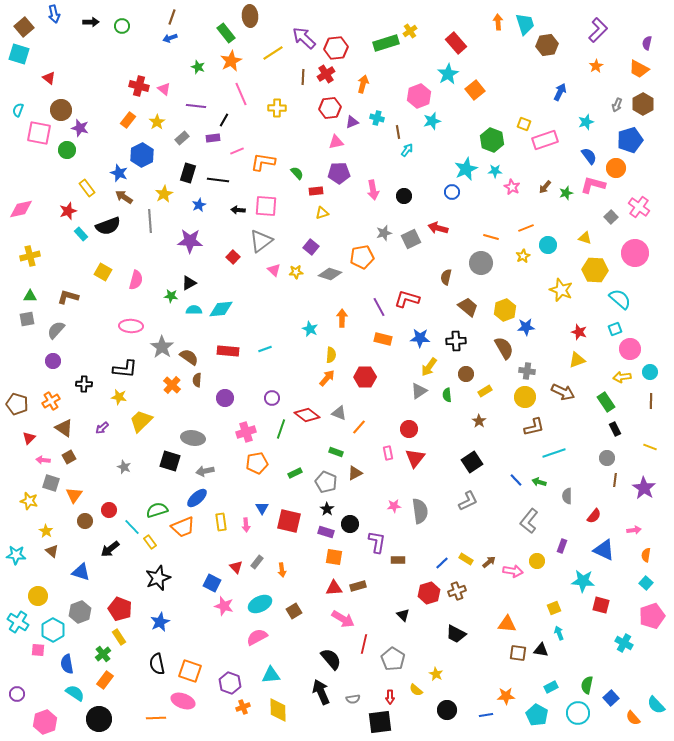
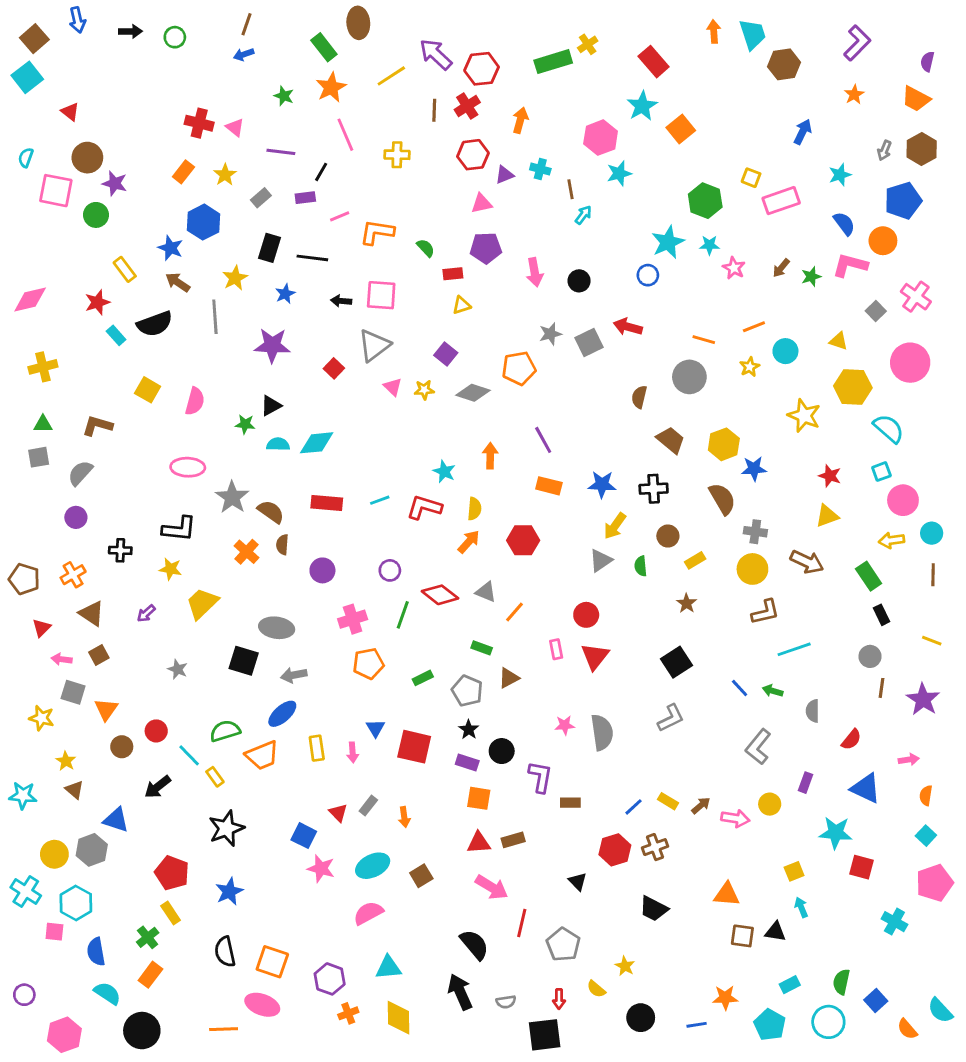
cyan square: (19, 54) -> (27, 77), turned 35
red L-shape: (407, 299) -> (424, 507), moved
gray hexagon: (80, 612) -> (92, 850), moved

